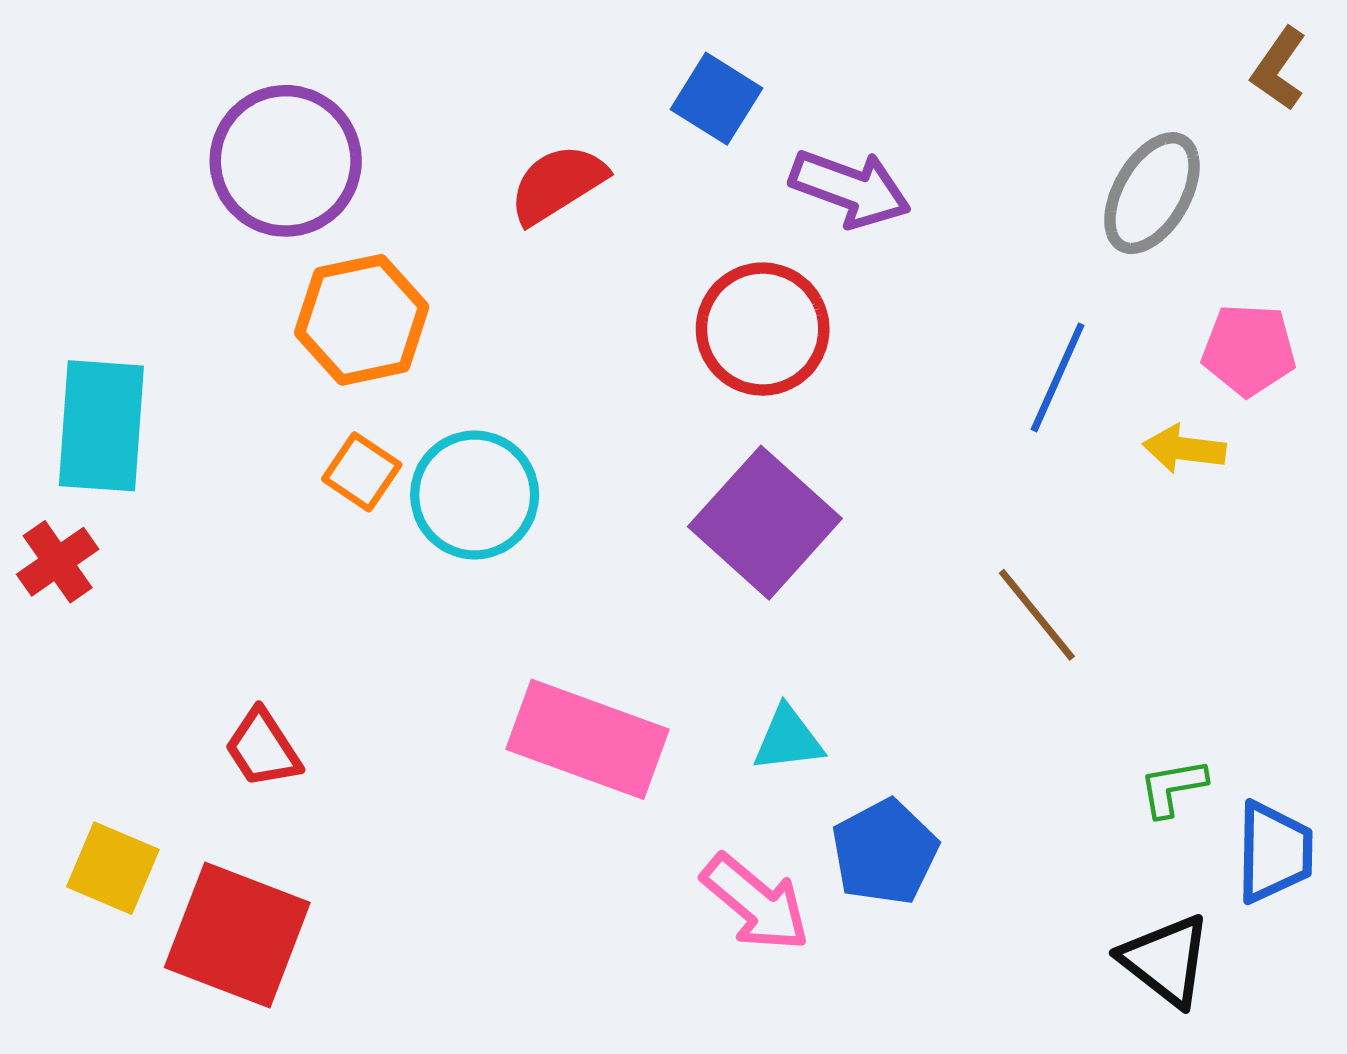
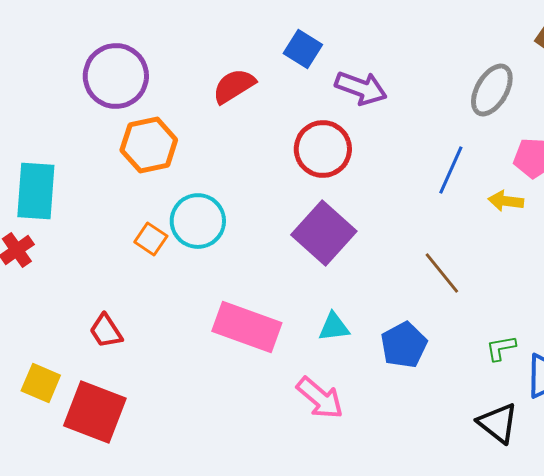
orange square: (362, 472) -> (151, 239), moved
blue pentagon: (885, 852) -> (404, 345), moved

